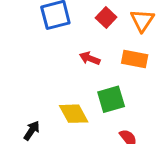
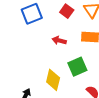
yellow diamond: (74, 114) -> (53, 80), turned 50

